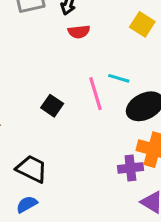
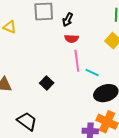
pink line: (95, 94) -> (77, 61), moved

